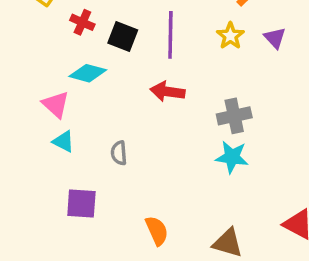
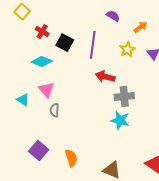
red arrow: (168, 91) -> (105, 77), moved
pink triangle: (56, 104) -> (46, 90), moved
purple square: (81, 203) -> (39, 151), moved, turned 30

